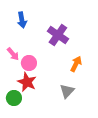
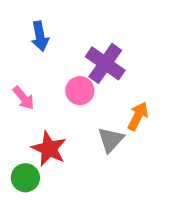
pink circle: (29, 63) -> (80, 91), moved
gray triangle: (67, 91) -> (111, 140), moved

